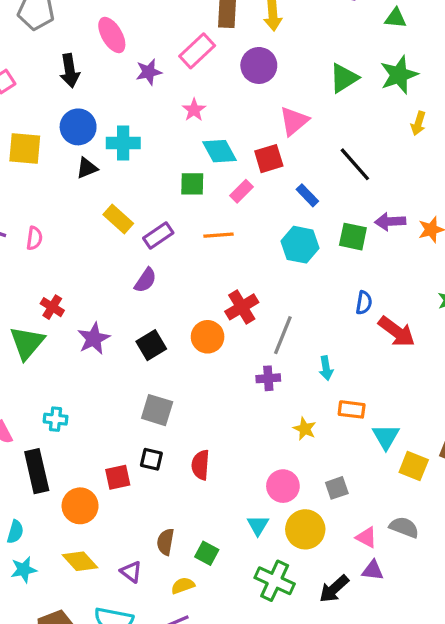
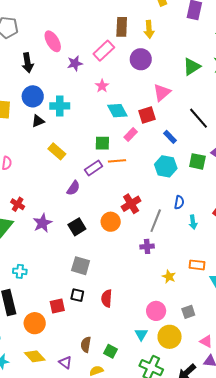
green square: (192, 184) -> (102, 143), moved
purple rectangle: (158, 236) -> (94, 168), moved
blue semicircle: (364, 303) -> (179, 202), moved
cyan arrow: (326, 368) -> (193, 222), moved

